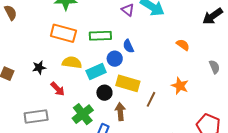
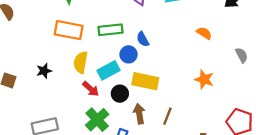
yellow semicircle: (72, 62) -> (81, 62), turned -84
red arrow: (58, 89) -> (91, 89), moved
brown line: (151, 99) -> (167, 116), moved

